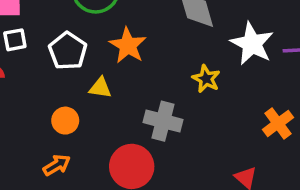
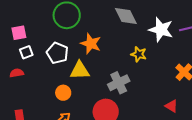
yellow triangle: (100, 88) -> (80, 70), size x1.5
gray cross: (163, 121) -> (119, 83), turned -30

